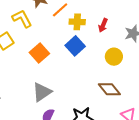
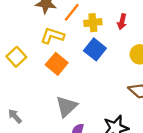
yellow L-shape: (22, 19) -> (52, 36), moved, turned -35

